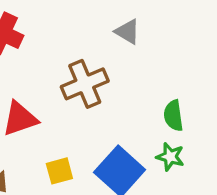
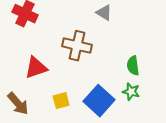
brown cross: (85, 84) -> (77, 46), turned 36

